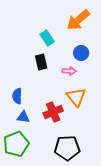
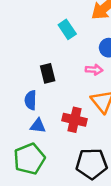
black rectangle: (41, 62) -> (48, 73), moved
red cross: (53, 112) -> (75, 120), turned 36

